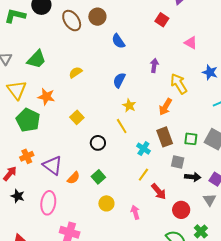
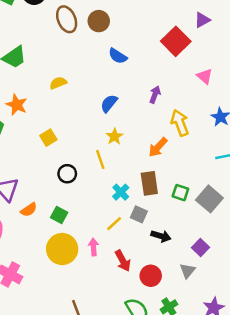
red square: (162, 20) -> (176, 41), size x1.6
blue semicircle: (118, 41) -> (118, 56), turned -35
gray square: (178, 162) -> (139, 214), moved
green square: (98, 177) -> (59, 215), turned -32
black arrow: (193, 177) -> (161, 236), moved
red arrow: (159, 192) -> (123, 261), moved
yellow circle: (106, 203) -> (62, 249), size x1.6
pink arrow: (135, 212) -> (94, 247), moved

